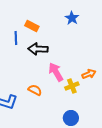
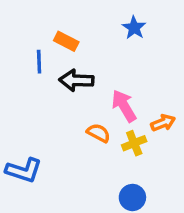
pink arrow: (56, 72) -> (124, 106), moved
orange semicircle: (35, 90) -> (98, 133), moved

